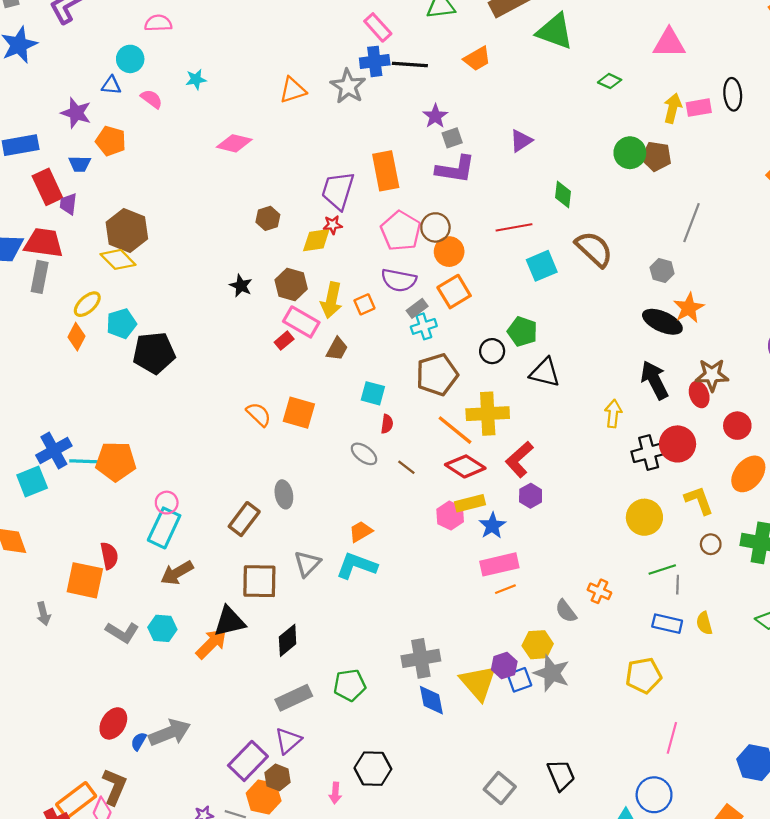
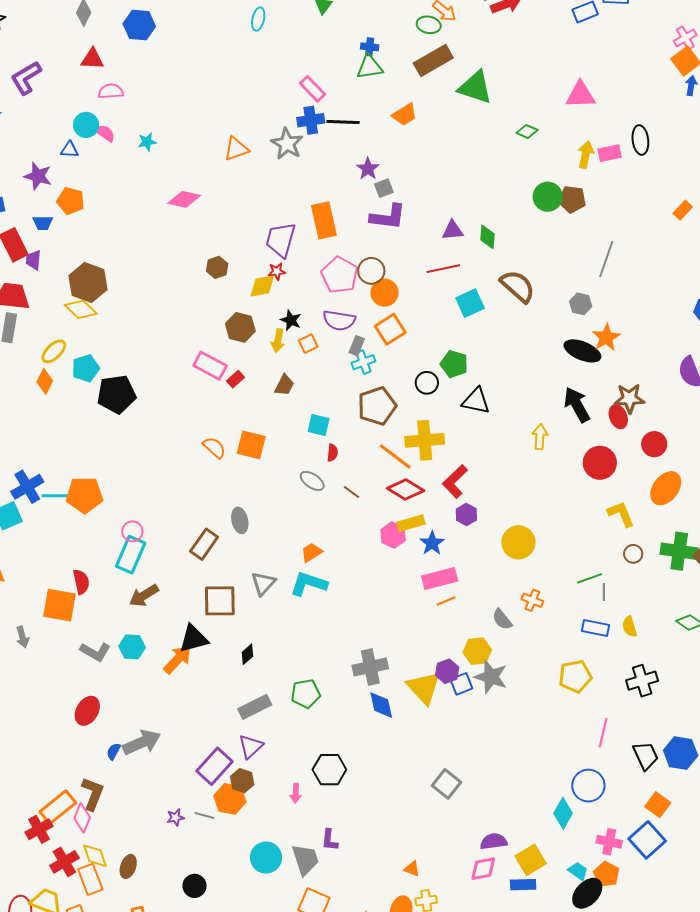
pink semicircle: (151, 99) -> (105, 133), moved
purple triangle: (521, 141) -> (453, 230), moved, turned 30
black star: (241, 286) -> (291, 320), moved
yellow arrow: (331, 300) -> (278, 341), size x0.7
gray rectangle: (417, 308) -> (357, 346), turned -30
pink rectangle: (301, 322) -> (210, 366), moved
black cross: (649, 453) -> (642, 681), moved
yellow circle: (644, 517) -> (518, 542), moved
black diamond: (288, 640) -> (247, 654), size x0.7
red ellipse: (113, 723) -> (87, 711), moved
black trapezoid: (561, 775) -> (646, 756), moved

